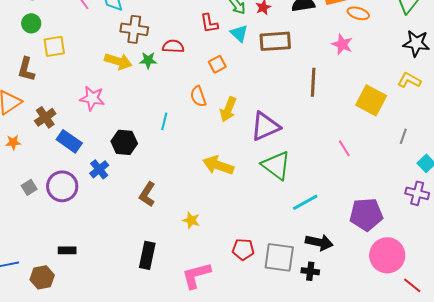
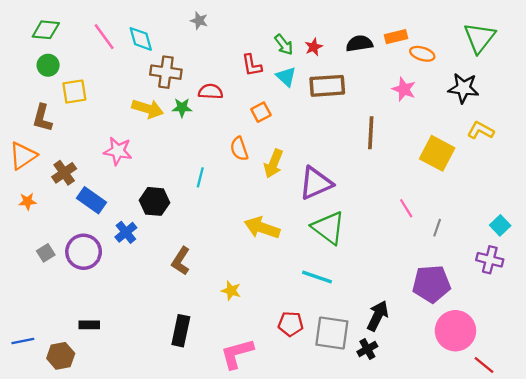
black star: (416, 43) -> (463, 88), moved
gray line: (403, 136) -> (437, 228), moved
cyan line: (305, 202) -> (317, 277), moved, turned 48
black arrow: (319, 242) -> (378, 316), turned -76
black cross: (310, 271) -> (367, 349), turned -36

